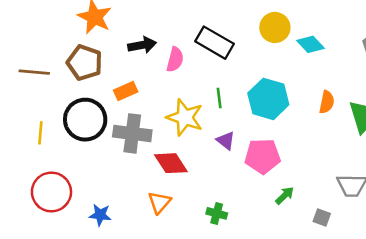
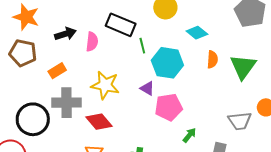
cyan diamond: (310, 44) -> (197, 33), moved
green line: (219, 98) -> (142, 46), moved
black circle: (85, 120) -> (33, 119), moved
purple triangle: (226, 141) -> (147, 88), moved

